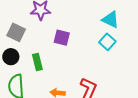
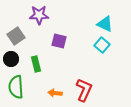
gray square: (16, 32) -> (16, 36), turned 30

